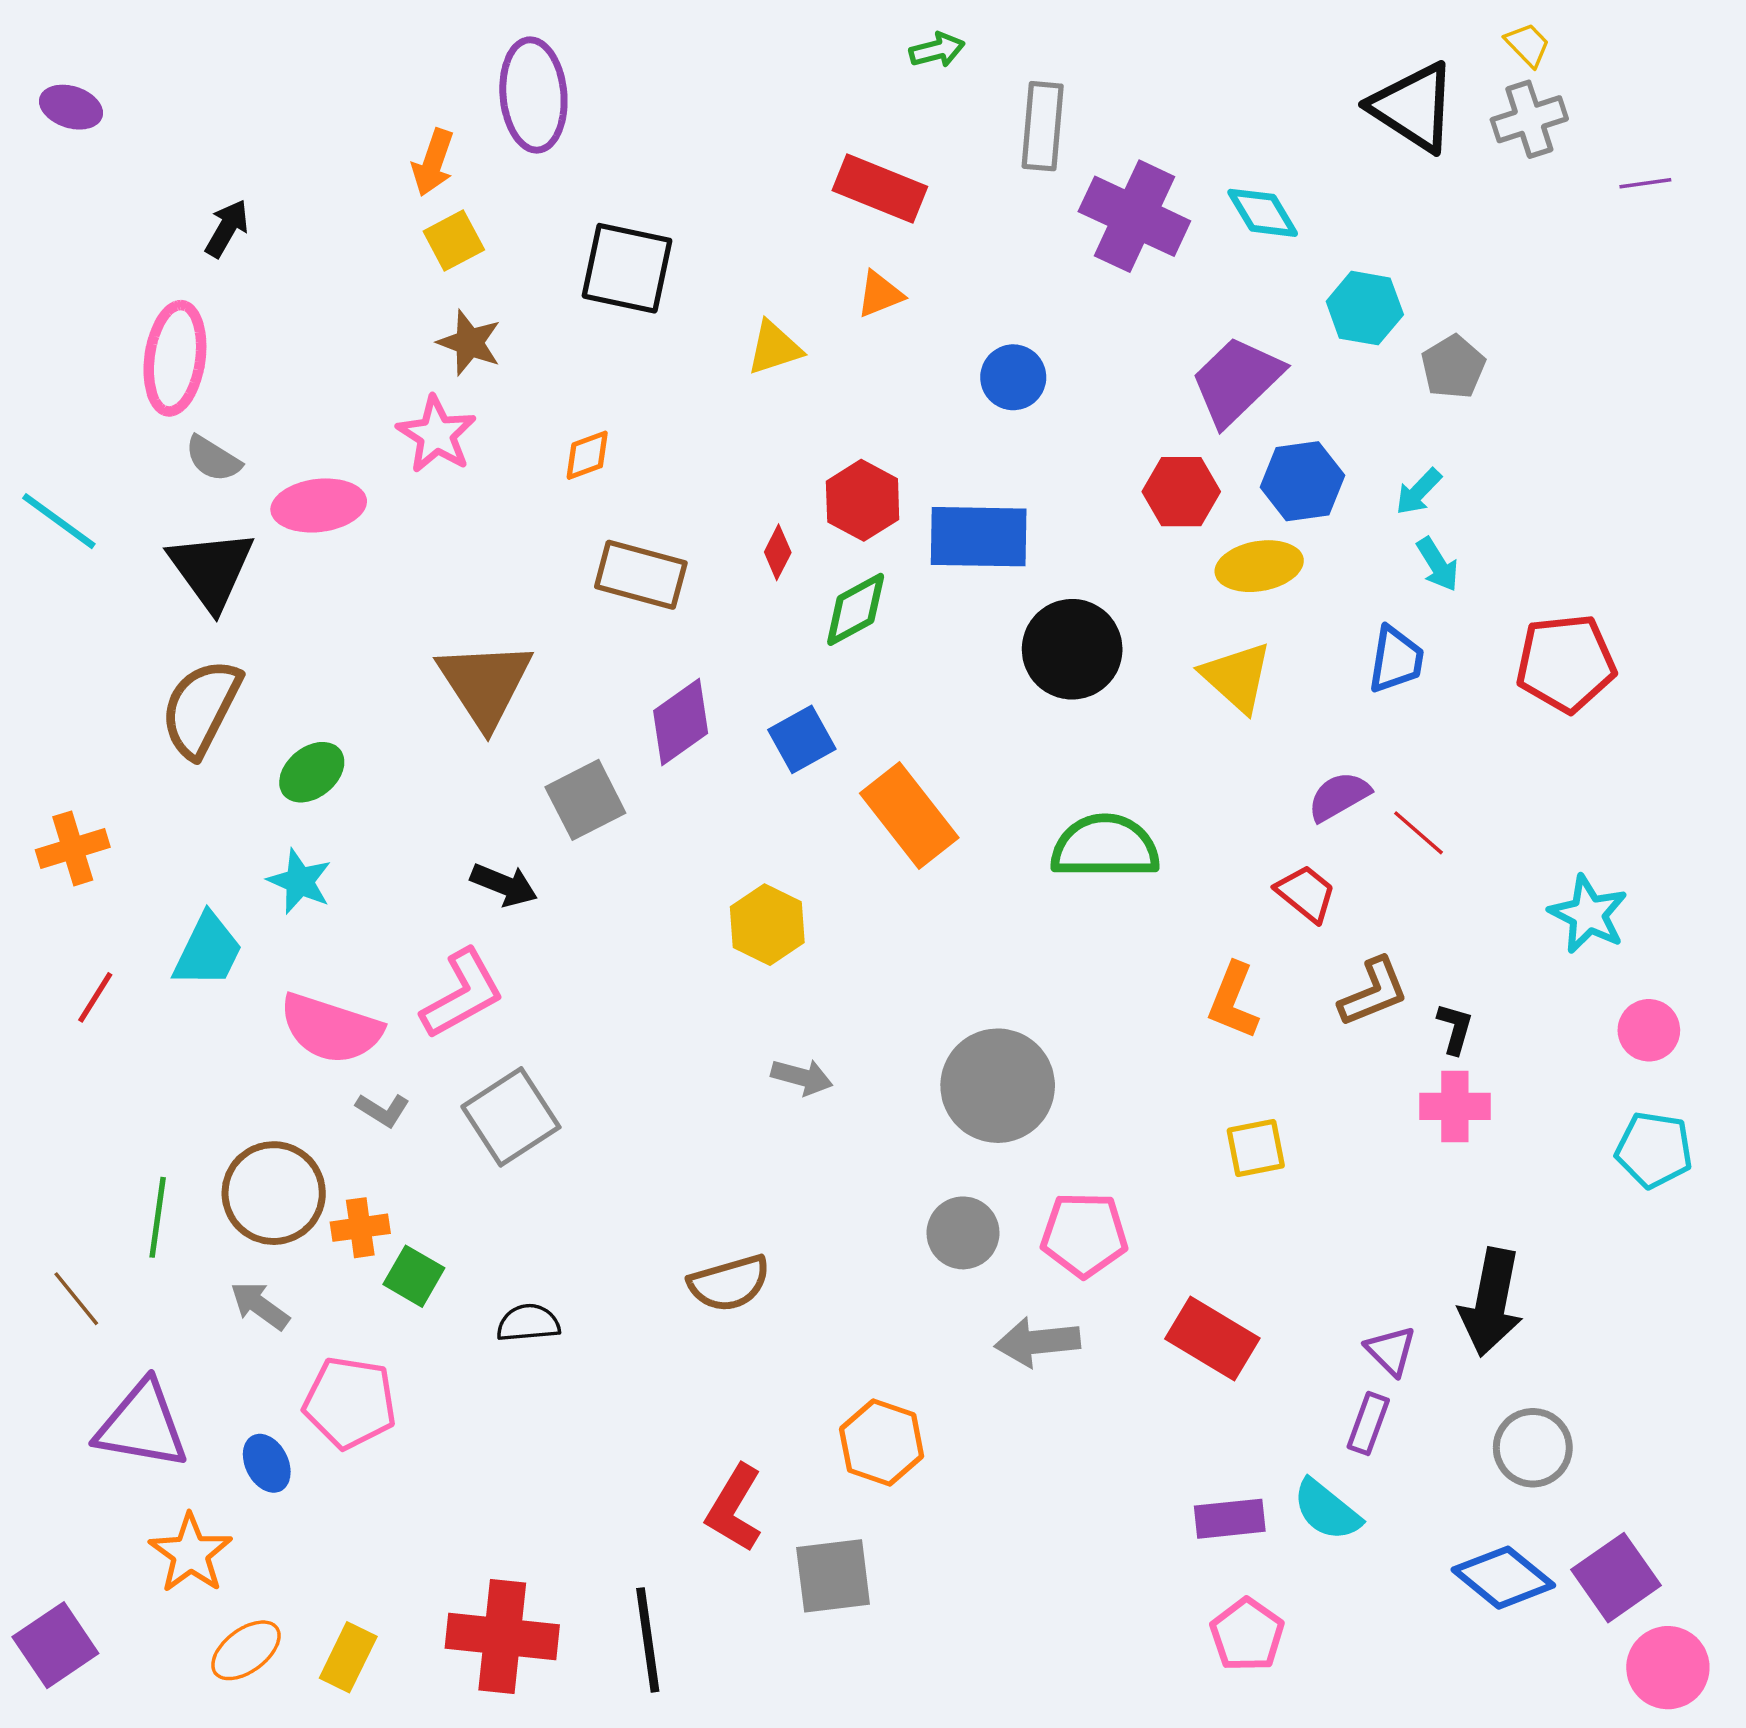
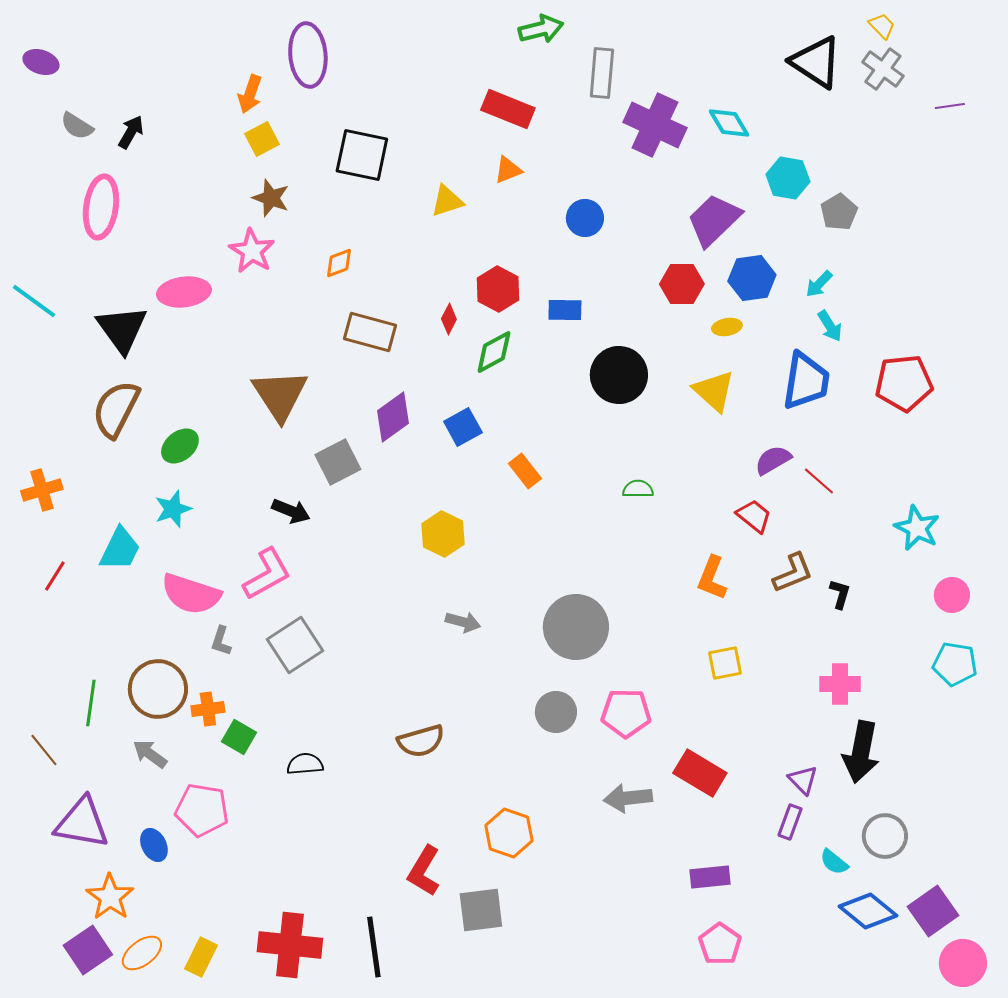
green arrow: (937, 50) -> (541, 29), size x1.4
gray cross: (1529, 119) -> (883, 69), turned -36
gray semicircle: (213, 459) -> (77, 126), moved
blue rectangle: (979, 537) -> (565, 310), size x0.6
yellow ellipse: (1259, 566) -> (727, 327), size x0.6
blue trapezoid: (1396, 660) -> (806, 381), size x1.5
orange rectangle: (909, 816) -> (525, 471), size x0.6
green semicircle: (1105, 847) -> (638, 489), size x0.5
cyan star: (300, 881) -> (173, 509), turned 30
pink cross: (1455, 1106) -> (840, 684), moved
gray L-shape: (383, 1110) -> (221, 641), turned 76
gray arrow: (1037, 1342) -> (628, 798), moved
cyan semicircle: (1327, 1510) -> (834, 862), moved, size x0.7
purple square: (55, 1645) -> (88, 950), moved

